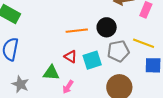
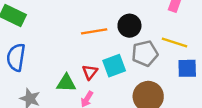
red triangle: (71, 56) -> (90, 72), moved, turned 40

